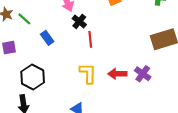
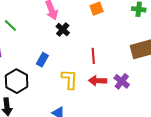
blue rectangle: (47, 38) -> (42, 60), moved, turned 64
red line: (90, 39) -> (93, 56), moved

